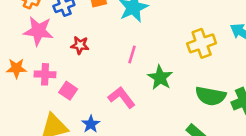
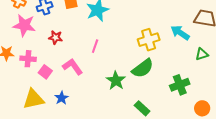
green star: (160, 78) -> (116, 81), moved
green semicircle: (211, 96) -> (143, 68), moved, turned -50
pink L-shape: (122, 97) -> (73, 67), moved

